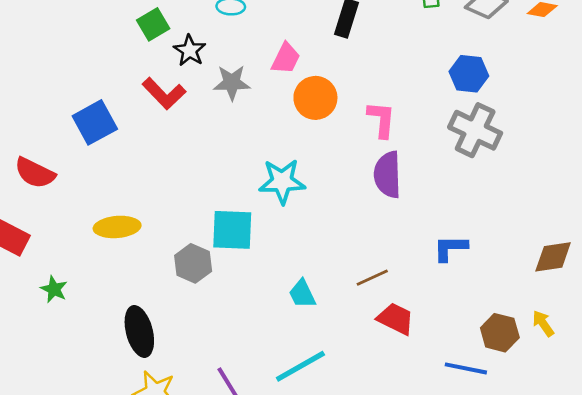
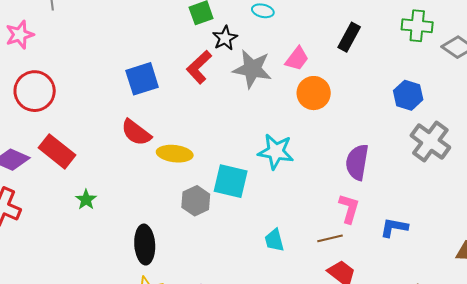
blue hexagon: (469, 74) -> (408, 95), moved
gray star: (232, 83) -> (252, 69), size x1.4
red L-shape: (164, 93) -> (199, 67), turned 80
pink L-shape: (381, 119) -> (349, 209), moved
red semicircle: (35, 173) -> (136, 132), moved
yellow ellipse: (117, 227) -> (175, 154), moved

